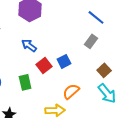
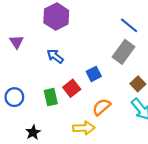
gray rectangle: (91, 41) -> (124, 52), size x1.5
red square: (44, 65) -> (72, 88), moved

